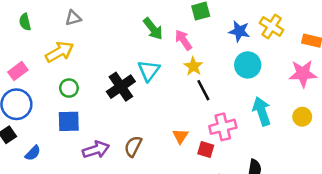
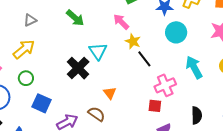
green arrow: (153, 29) -> (75, 18), moved
green circle: (69, 88) -> (26, 78), moved
blue square: (69, 121) -> (41, 103), turned 36
orange triangle: (180, 136) -> (110, 93), moved
brown semicircle: (133, 146) -> (96, 114), turned 108

